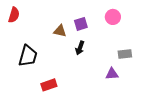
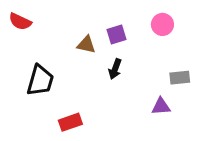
red semicircle: (14, 15) -> (20, 22), turned 98

